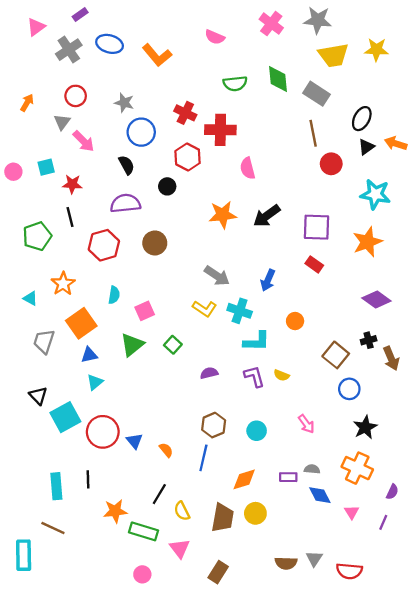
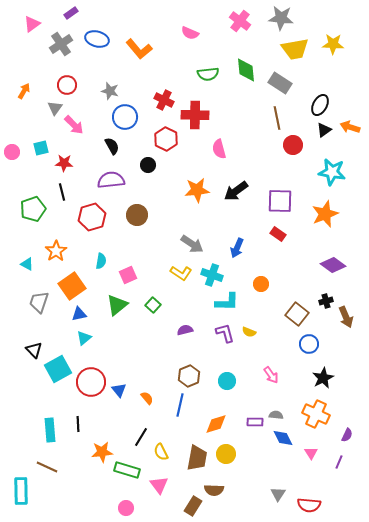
brown semicircle: (286, 563) -> (214, 490), moved

